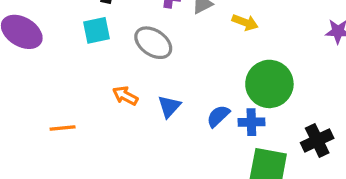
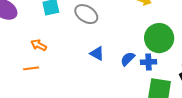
orange arrow: (125, 96) -> (39, 45), moved
blue triangle: (169, 106) -> (97, 53), turned -42

